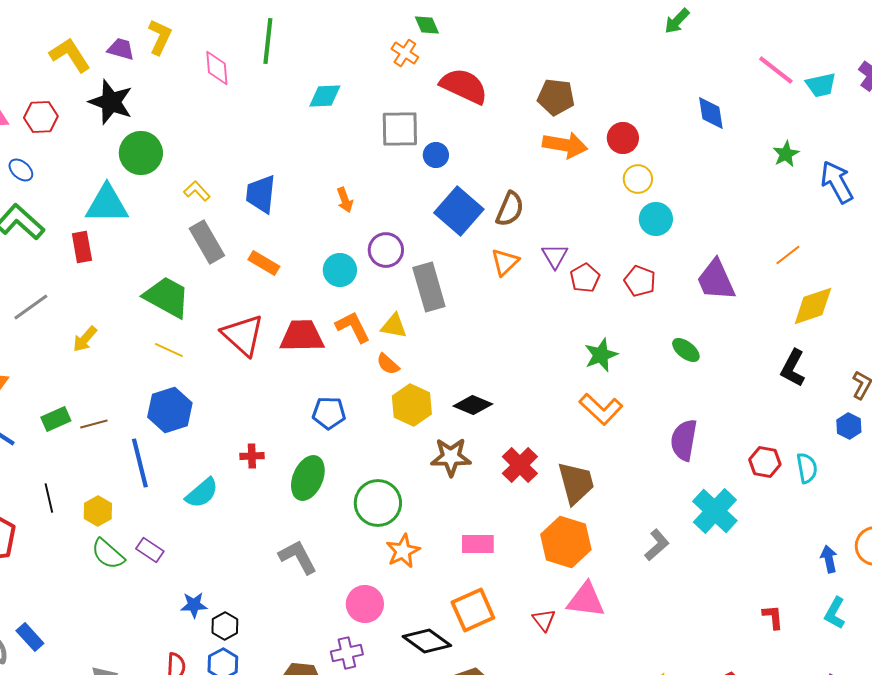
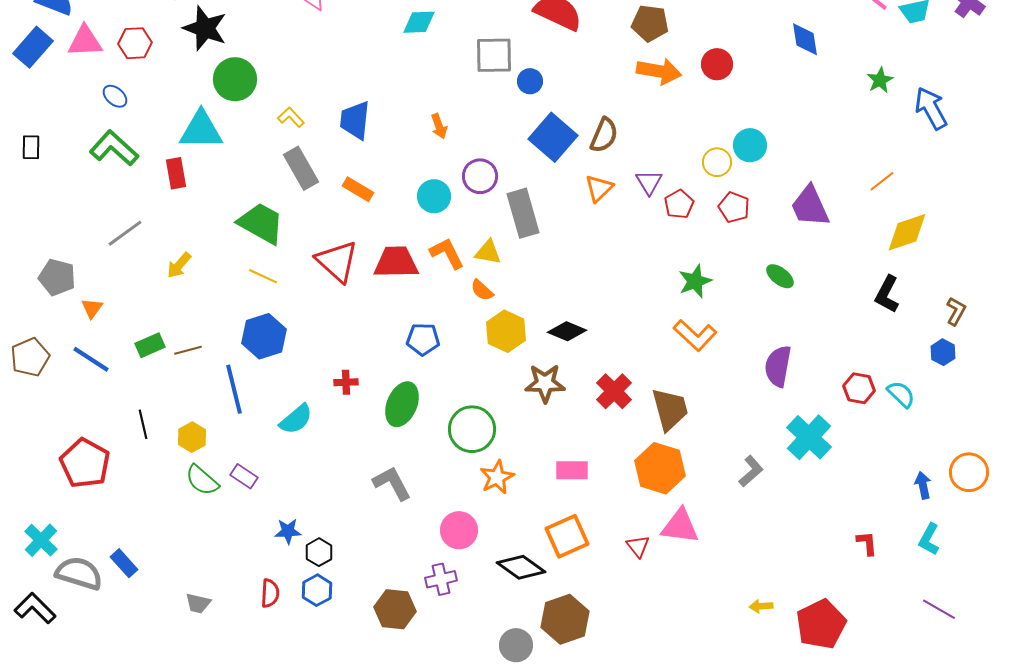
yellow circle: (638, 179) -> (717, 162), moved
cyan semicircle: (807, 468) -> (901, 394), turned -36

